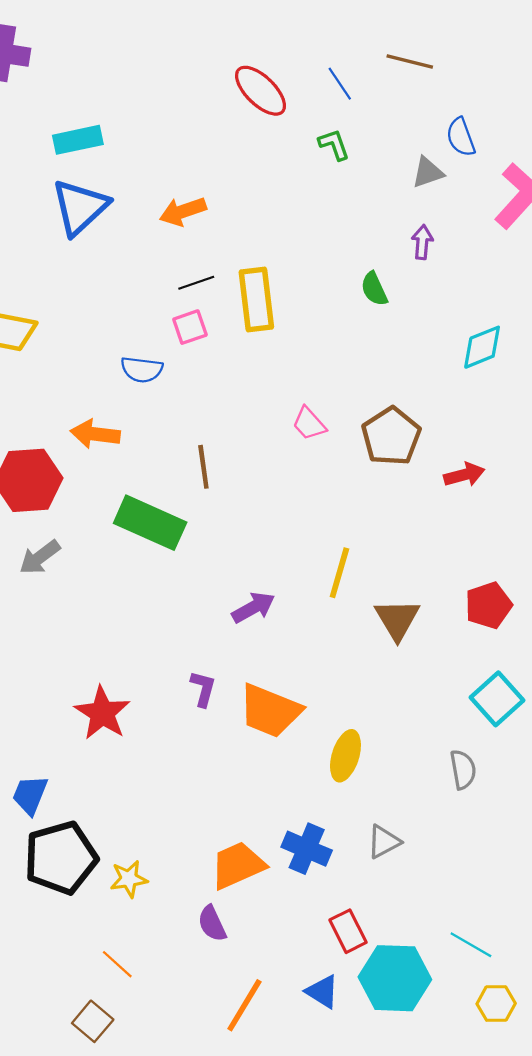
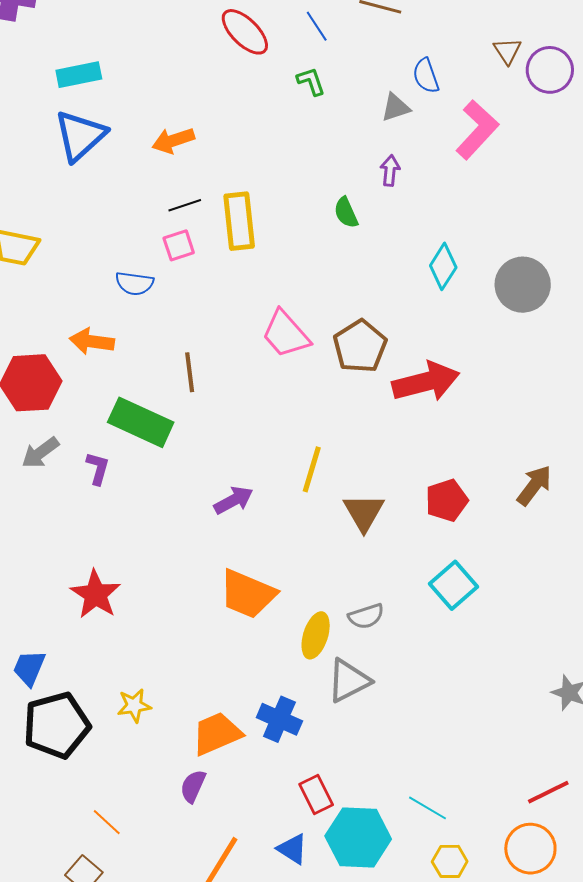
cyan diamond: (482, 347) -> (443, 266), turned -36
pink trapezoid: (309, 424) -> (286, 334), size x1.6
red arrow: (464, 475) -> (426, 382), size x1.8
purple L-shape: (203, 689) -> (98, 468), moved
gray semicircle: (463, 770) -> (366, 616), moved, turned 81
gray triangle: (384, 842) -> (349, 681), moved, size x1.4
yellow star: (129, 879) -> (134, 706), moved
purple semicircle: (212, 924) -> (193, 786), turned 48

